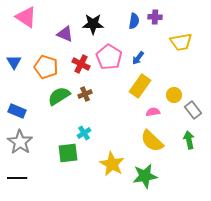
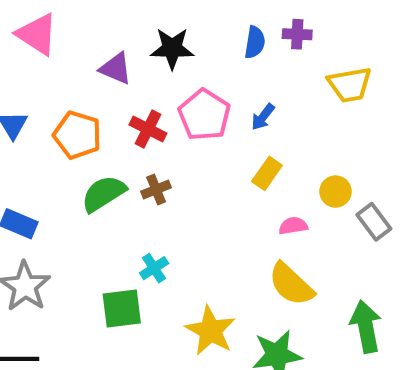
yellow rectangle: (140, 86) -> (267, 173), size x0.7
green arrow: (189, 140) -> (366, 327), moved, size x1.4

